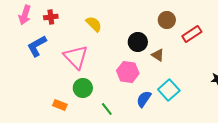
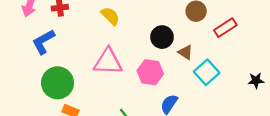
pink triangle: (76, 57) -> (108, 62), moved, turned -44
green circle: (83, 88) -> (58, 83), moved, size x1.4
cyan square: (169, 90) -> (207, 72), moved

